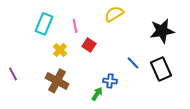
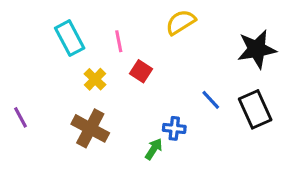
cyan rectangle: (44, 24) -> (70, 38), turned -50

